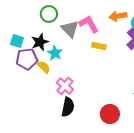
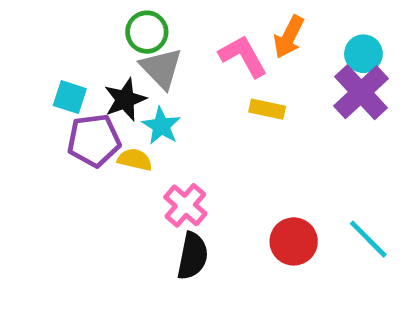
orange arrow: (118, 16) -> (289, 37), moved, turned -54
gray triangle: (70, 29) -> (161, 68), moved
yellow semicircle: (44, 67) -> (135, 160), turned -32
red circle: (110, 114) -> (294, 241), moved

